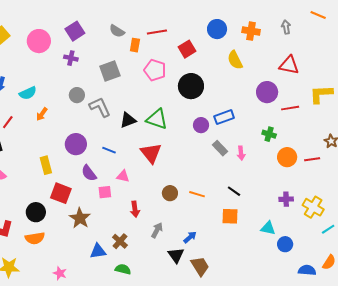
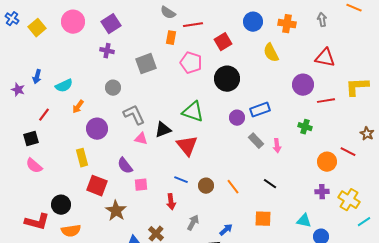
gray semicircle: (117, 31) -> (168, 13), moved
pink circle: (39, 41) -> (73, 22), moved
gray L-shape: (100, 107) -> (134, 115), moved
black triangle: (128, 120) -> (163, 130), moved
purple circle: (76, 144) -> (97, 129), moved
blue line: (109, 150) -> (181, 180), moved
orange circle: (287, 157) -> (327, 162), moved
red line: (312, 159) -> (348, 152), turned 35
pink triangle: (123, 176) -> (141, 139), moved
orange line: (197, 194) -> (233, 187), turned 35
black circle: (36, 212) -> (61, 205), moved
orange square: (230, 216) -> (263, 219), moved

